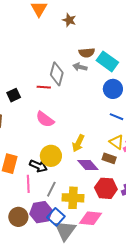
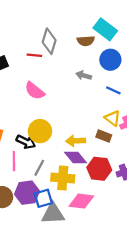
brown semicircle: (87, 53) -> (86, 41), moved
gray arrow: (80, 67) -> (84, 75), moved
yellow arrow: (78, 143) -> (76, 141), moved, turned 60
purple diamond: (88, 165) -> (76, 157), moved
blue square: (56, 217) -> (43, 198), turned 30
gray triangle: (65, 230) -> (53, 214), turned 50

